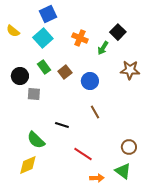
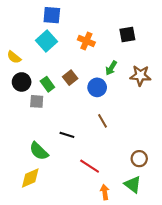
blue square: (48, 14) -> (52, 15), turned 30
yellow semicircle: (13, 31) -> (14, 57), moved
black square: (118, 32) -> (127, 35), turned 35
green arrow: (103, 48) -> (111, 68), moved
green rectangle: (44, 67) -> (47, 84), moved
orange arrow: (97, 178) -> (105, 192), turned -96

